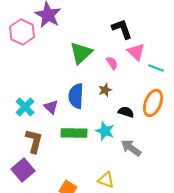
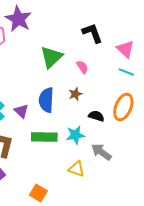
pink triangle: (136, 52) -> (125, 49), moved
cyan star: (105, 131) -> (75, 135), turned -30
yellow triangle: (106, 180) -> (76, 169), moved

